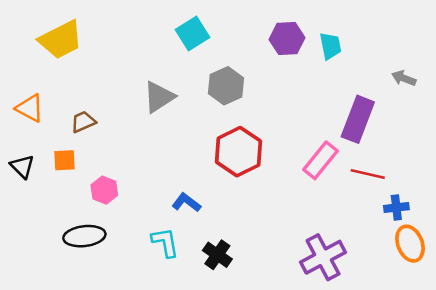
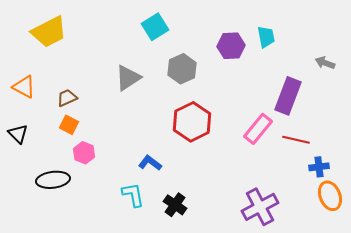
purple hexagon: (287, 39) -> (231, 46), moved
orange square: (65, 160) -> (69, 125), moved, turned 30
black ellipse: (84, 236) -> (53, 180), moved

